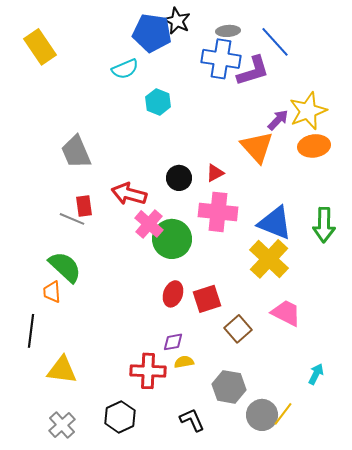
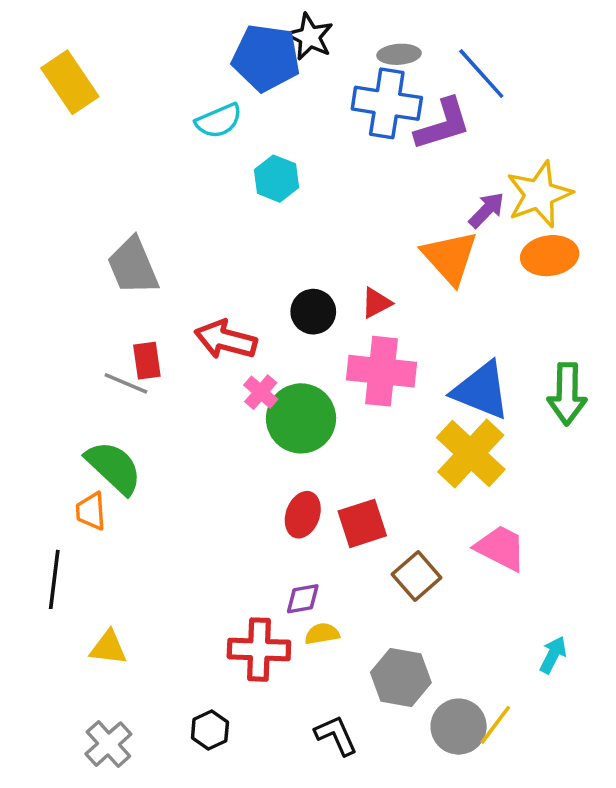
pink cross: (149, 224) -> (261, 392), size x0.7
yellow triangle: (62, 370) -> (108, 648), size x0.7
black hexagon: (120, 417) -> (210, 730), size x0.7

